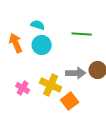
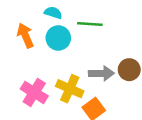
green line: (82, 34) -> (90, 24), moved
pink cross: (23, 88) -> (34, 92), size x1.5

